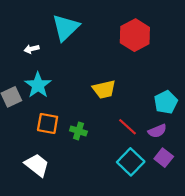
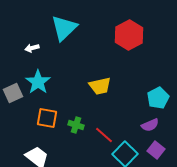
red line: (127, 127) -> (104, 135), moved

